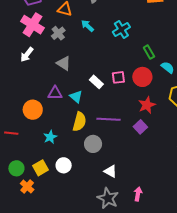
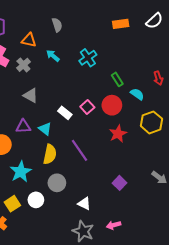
pink square: (118, 77) -> (87, 107), turned -32
purple line: (109, 119) -> (79, 150), turned 55
purple square: (140, 127) -> (119, 183), moved
cyan star: (50, 137) -> (21, 172), size x1.5
gray circle: (93, 144) -> (57, 183), moved
pink arrow: (138, 194) -> (114, 225), turned -112

